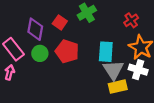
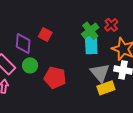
green cross: (87, 13) -> (90, 31), moved
red pentagon: (67, 51) -> (55, 78), moved
cyan rectangle: (106, 52) -> (91, 45), moved

